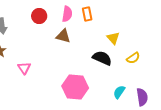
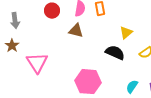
yellow triangle: (113, 38) -> (126, 33), turned 32
pink triangle: (24, 68) -> (37, 63), size x1.6

